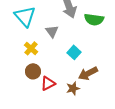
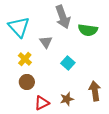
brown arrow: (88, 73) -> (95, 91), moved, turned 108
red triangle: (48, 83) -> (42, 103), moved

